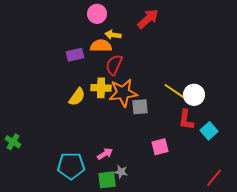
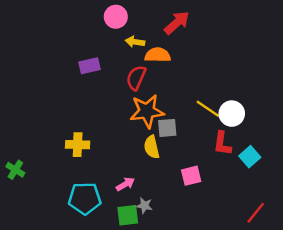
orange semicircle: (101, 46) -> (158, 55), moved
yellow cross: (101, 88) -> (78, 145), moved
yellow semicircle: (77, 97) -> (152, 147), moved, turned 132

